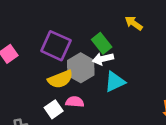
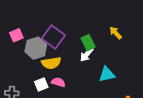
white arrow: (103, 59) -> (87, 54), turned -49
gray hexagon: (81, 68) -> (36, 48), moved
cyan triangle: (115, 82) -> (107, 74), moved

